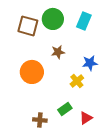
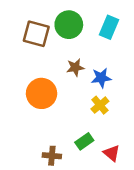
blue star: (90, 63) -> (101, 78), moved
red triangle: (86, 118) -> (112, 153), turned -48

